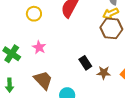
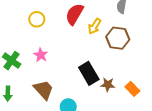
yellow arrow: (111, 13) -> (95, 26), moved, turned -35
black rectangle: (85, 63) -> (89, 73), size x1.5

